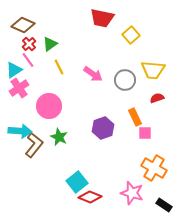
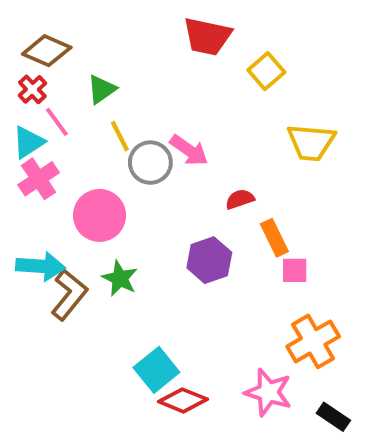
red cross: (29, 44) -> (32, 89), moved
gray circle: (125, 80) -> (150, 163), moved
red semicircle: (157, 98) -> (240, 199), moved
orange cross: (154, 168) -> (313, 341), turned 30

